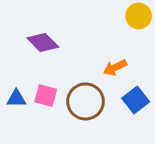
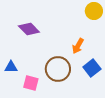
orange arrow: (115, 68) -> (78, 46), turned -35
pink square: (46, 96) -> (31, 83), moved

